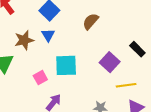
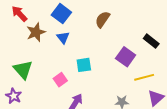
brown star: (24, 40) -> (36, 32), moved
cyan square: (66, 65) -> (84, 65), size x0.7

